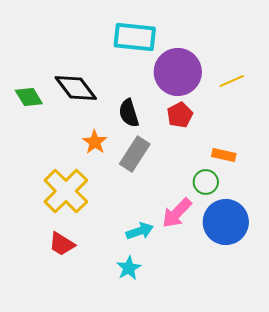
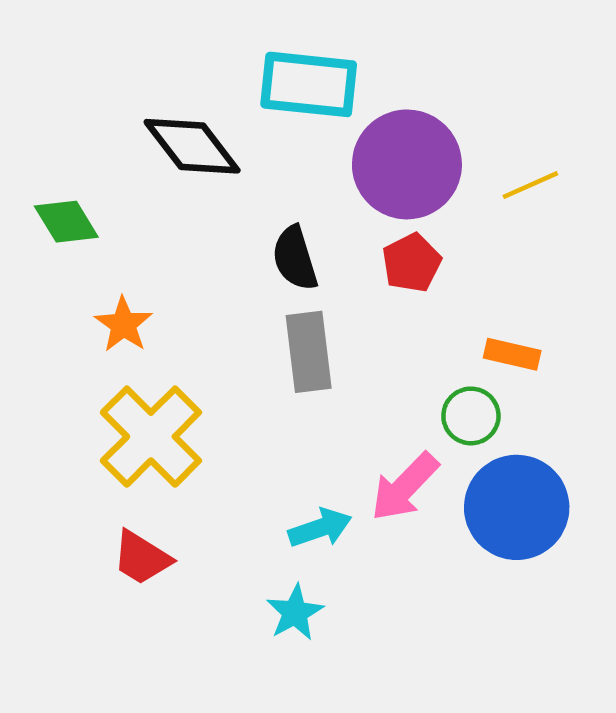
black diamond: (76, 88) -> (192, 146), moved
orange star: (95, 142) -> (123, 324), moved
gray rectangle: (135, 154) -> (309, 352), turned -40

